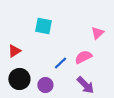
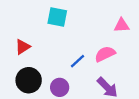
pink triangle: (97, 33) -> (122, 25), turned 40

